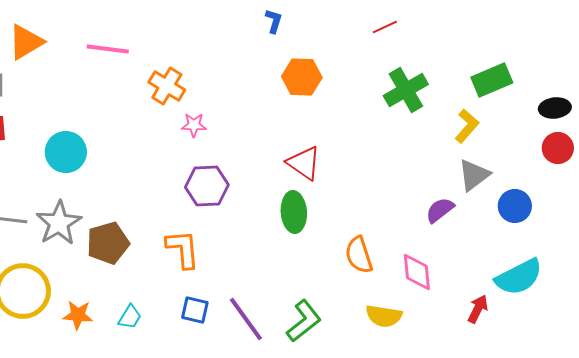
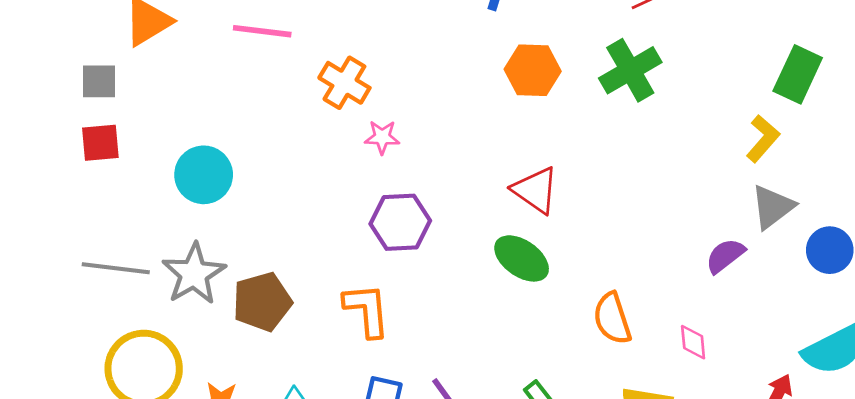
green rectangle: (492, 80) -> (798, 74), turned -42
green cross: (406, 90) -> (630, 70), moved
green ellipse: (294, 212) -> (522, 258), turned -51
pink diamond: (417, 272) -> (693, 342), size x0.7

